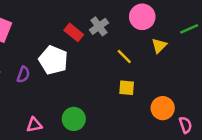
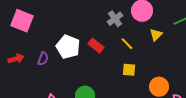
gray cross: (99, 26) -> (115, 19), moved
red rectangle: (74, 32) -> (96, 46), moved

